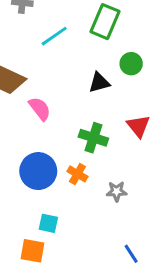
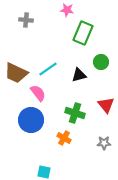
cyan line: (54, 36) -> (48, 69), moved
blue circle: (38, 171) -> (31, 120), moved
gray star: (117, 191) -> (104, 143), moved

